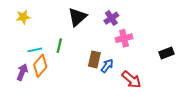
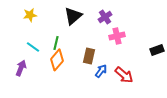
yellow star: (23, 17) -> (30, 15), moved
cyan line: (35, 50) -> (33, 47), turned 48
orange diamond: (40, 66) -> (57, 60), moved
blue arrow: (107, 66) -> (101, 71), moved

